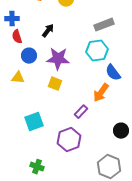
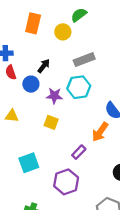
gray rectangle: (104, 25) -> (84, 60), moved
cyan hexagon: (97, 51) -> (79, 87), moved
blue circle: (29, 56) -> (31, 84), moved
purple star: (58, 59) -> (54, 96), size x0.7

